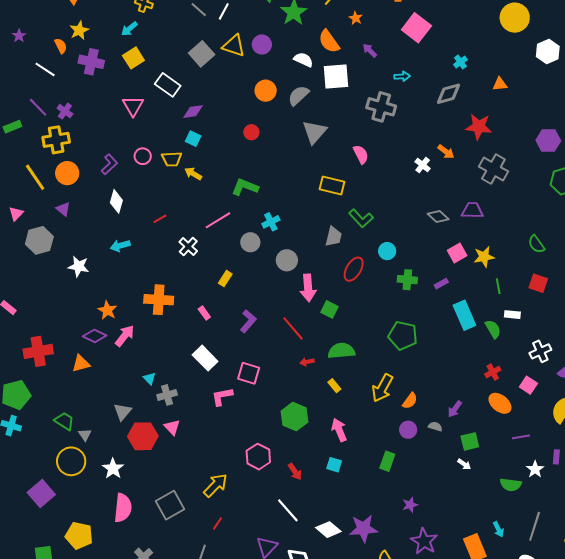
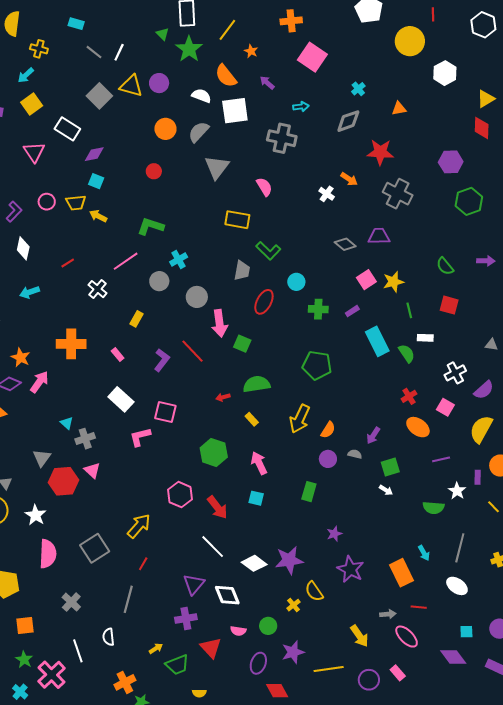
red line: (293, 328) -> (192, 351), moved
red arrow: (295, 472) -> (217, 507), size x1.4

